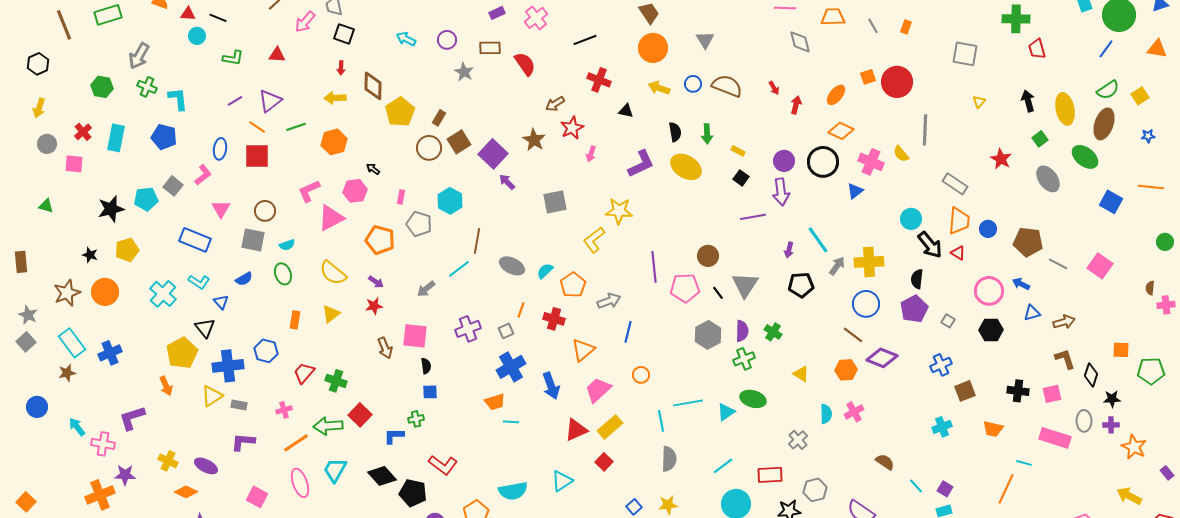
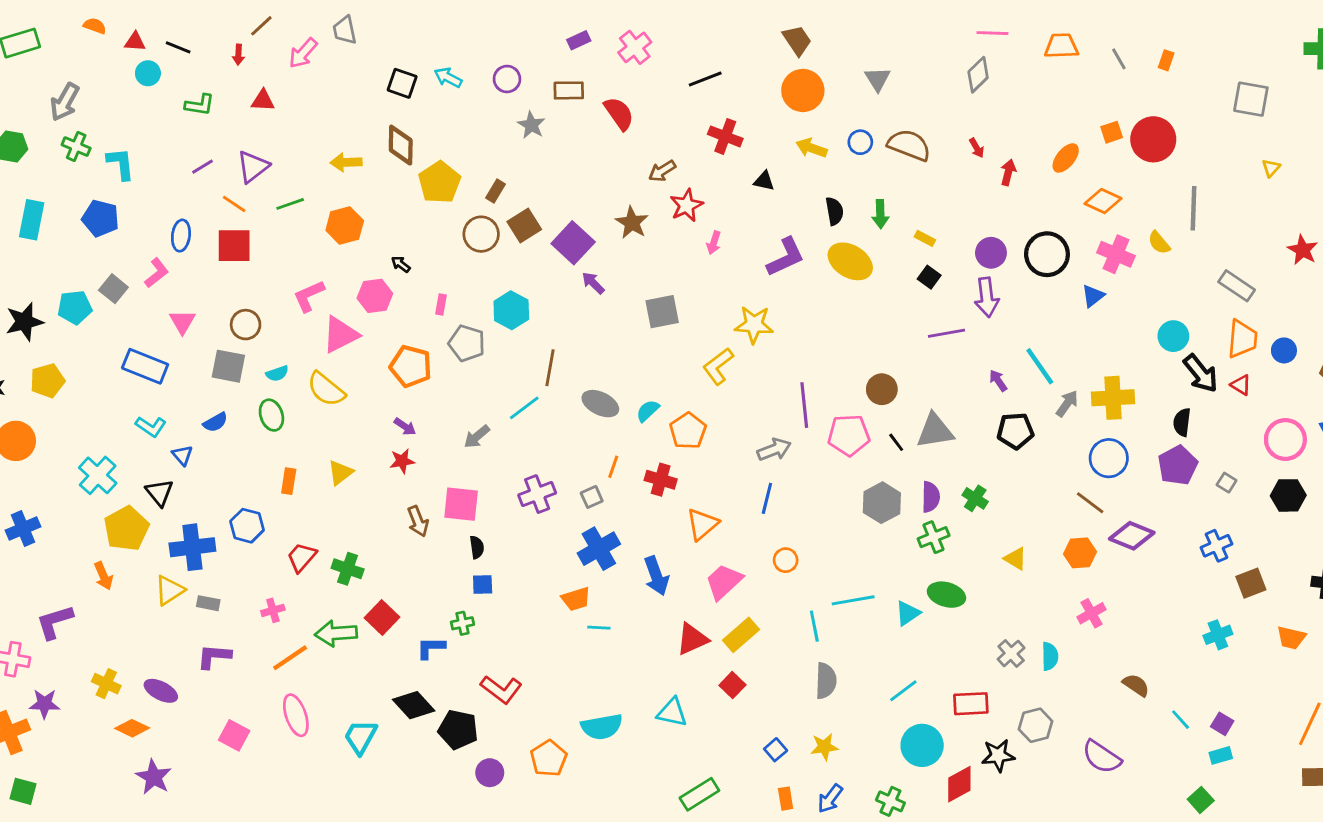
black square: (344, 34) -> (402, 83), moved
gray diamond: (800, 42) -> (978, 75), moved, turned 60
red arrow: (341, 68) -> (238, 55), moved
orange diamond: (841, 131) -> (1103, 201), moved
purple arrow: (789, 250) -> (998, 381), turned 133
yellow semicircle: (333, 273) -> (326, 389), moved
gray triangle: (745, 285) -> (935, 431), turned 48
cyan cross: (163, 294) -> (98, 475), moved
gray arrow: (609, 301) -> (774, 450), moved
cyan semicircle: (826, 414) -> (1050, 656), moved
cyan trapezoid: (335, 470) -> (360, 737), moved
cyan triangle: (562, 481) -> (672, 712), turned 45

